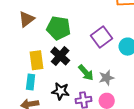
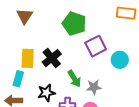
brown triangle: (26, 19) -> (25, 16), turned -30
green pentagon: (59, 28) -> (74, 24), moved
black star: (61, 91) -> (46, 93), turned -30

